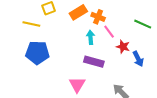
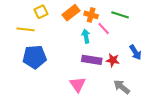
green line: (143, 24) -> (120, 15), moved
red star: (123, 47) -> (113, 60), moved

